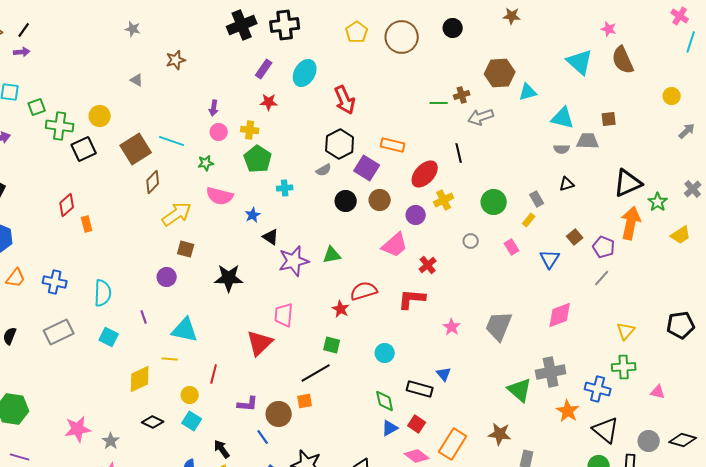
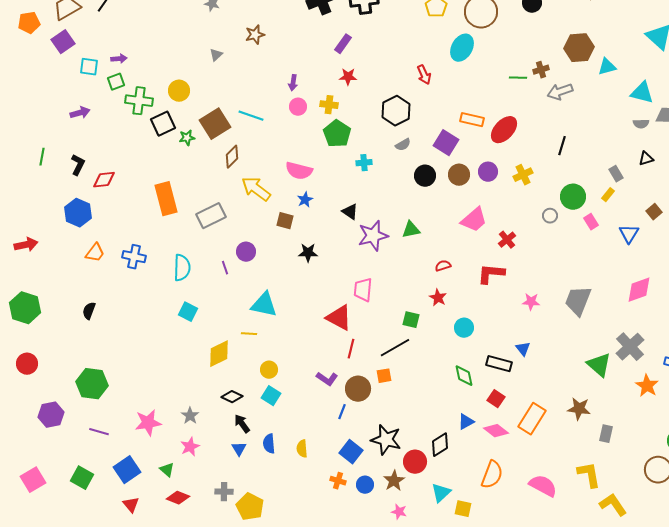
purple arrow: (22, 52) -> (119, 59), moved
cyan ellipse: (305, 73) -> (462, 48), moved
gray triangle: (137, 80) -> (216, 55), turned 48
red arrow: (345, 100) -> (424, 75), size x0.7
black hexagon: (340, 144) -> (396, 111), moved
black line: (459, 153) -> (562, 146), moved, turned 30
green star: (206, 163) -> (187, 138), moved
red ellipse: (425, 174) -> (504, 130), moved
green circle: (494, 202) -> (573, 197), moved
red diamond: (67, 205) -> (104, 180), moved, turned 35
yellow arrow: (177, 214) -> (256, 189), turned -108
blue star: (253, 215) -> (305, 200), moved
purple circle: (416, 215) -> (488, 172), moved
orange rectangle: (87, 224) -> (166, 199), size x2.0
brown square: (186, 249) -> (285, 221), moved
black star: (229, 278) -> (308, 253), size x0.7
red semicircle: (364, 291) -> (443, 266), size x0.6
red star: (341, 309) -> (438, 298), moved
purple line: (144, 317) -> (225, 268), moved
pink star: (452, 327) -> (531, 302), turned -30
gray rectangle: (59, 332) -> (211, 216), moved
red triangle: (260, 343) -> (339, 318), turned -48
gray cross: (551, 372) -> (630, 347), turned -32
red line: (214, 374) -> (351, 349), moved
purple L-shape: (248, 404) -> (327, 379), turned 30
blue triangle: (390, 428) -> (466, 422), moved
pink star: (78, 429) -> (148, 423), moved
blue line: (263, 437) -> (342, 412), turned 56
black arrow: (222, 449) -> (242, 424), moved

